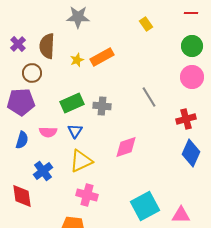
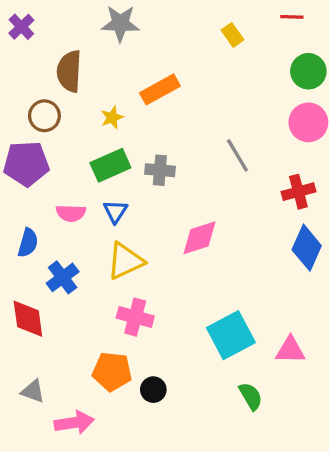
red line: (191, 13) -> (292, 17), moved
purple cross: (18, 44) -> (21, 27), moved
yellow star: (77, 60) -> (112, 117), moved
blue semicircle: (22, 140) -> (28, 243), moved

